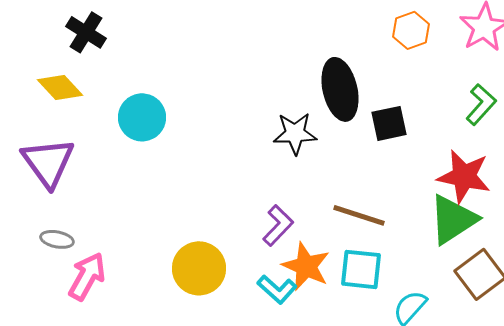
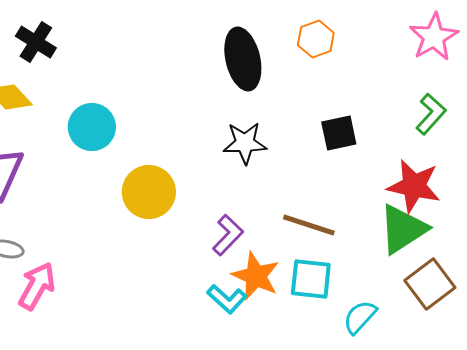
orange hexagon: (411, 30) -> (316, 39), moved
black ellipse: (340, 89) -> (243, 59), moved
yellow circle: (199, 268) -> (149, 192), moved

